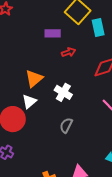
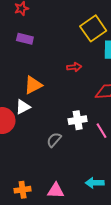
purple rectangle: (53, 33) -> (25, 39), moved
white cross: (63, 92) -> (78, 120), moved, turned 36

